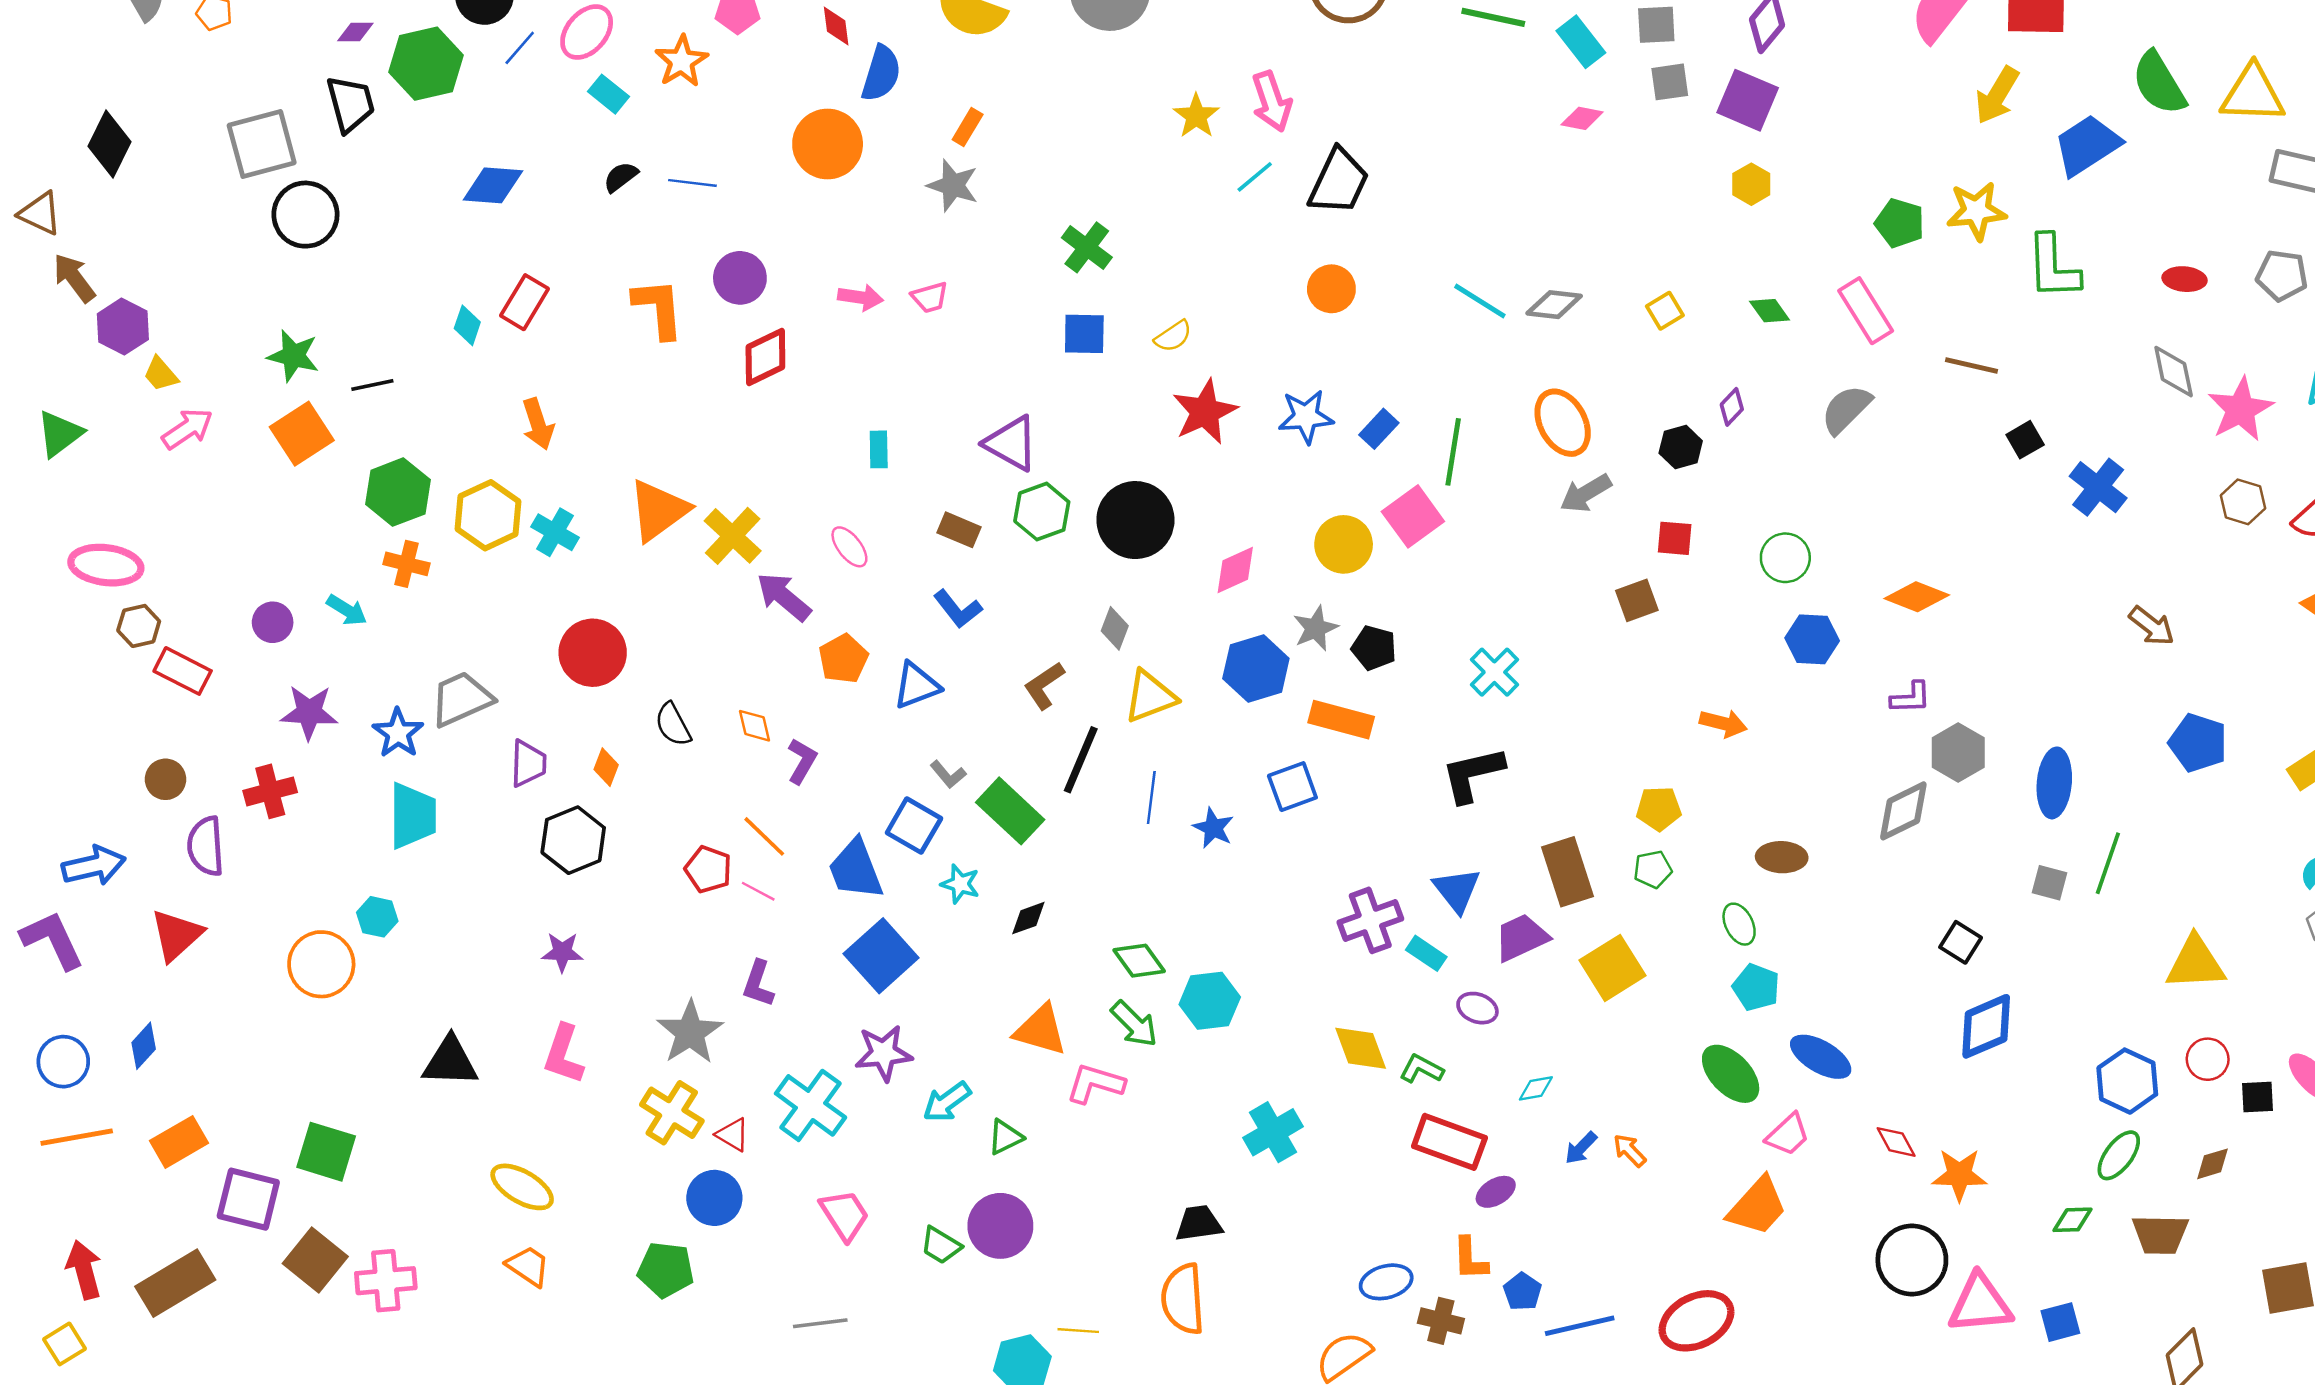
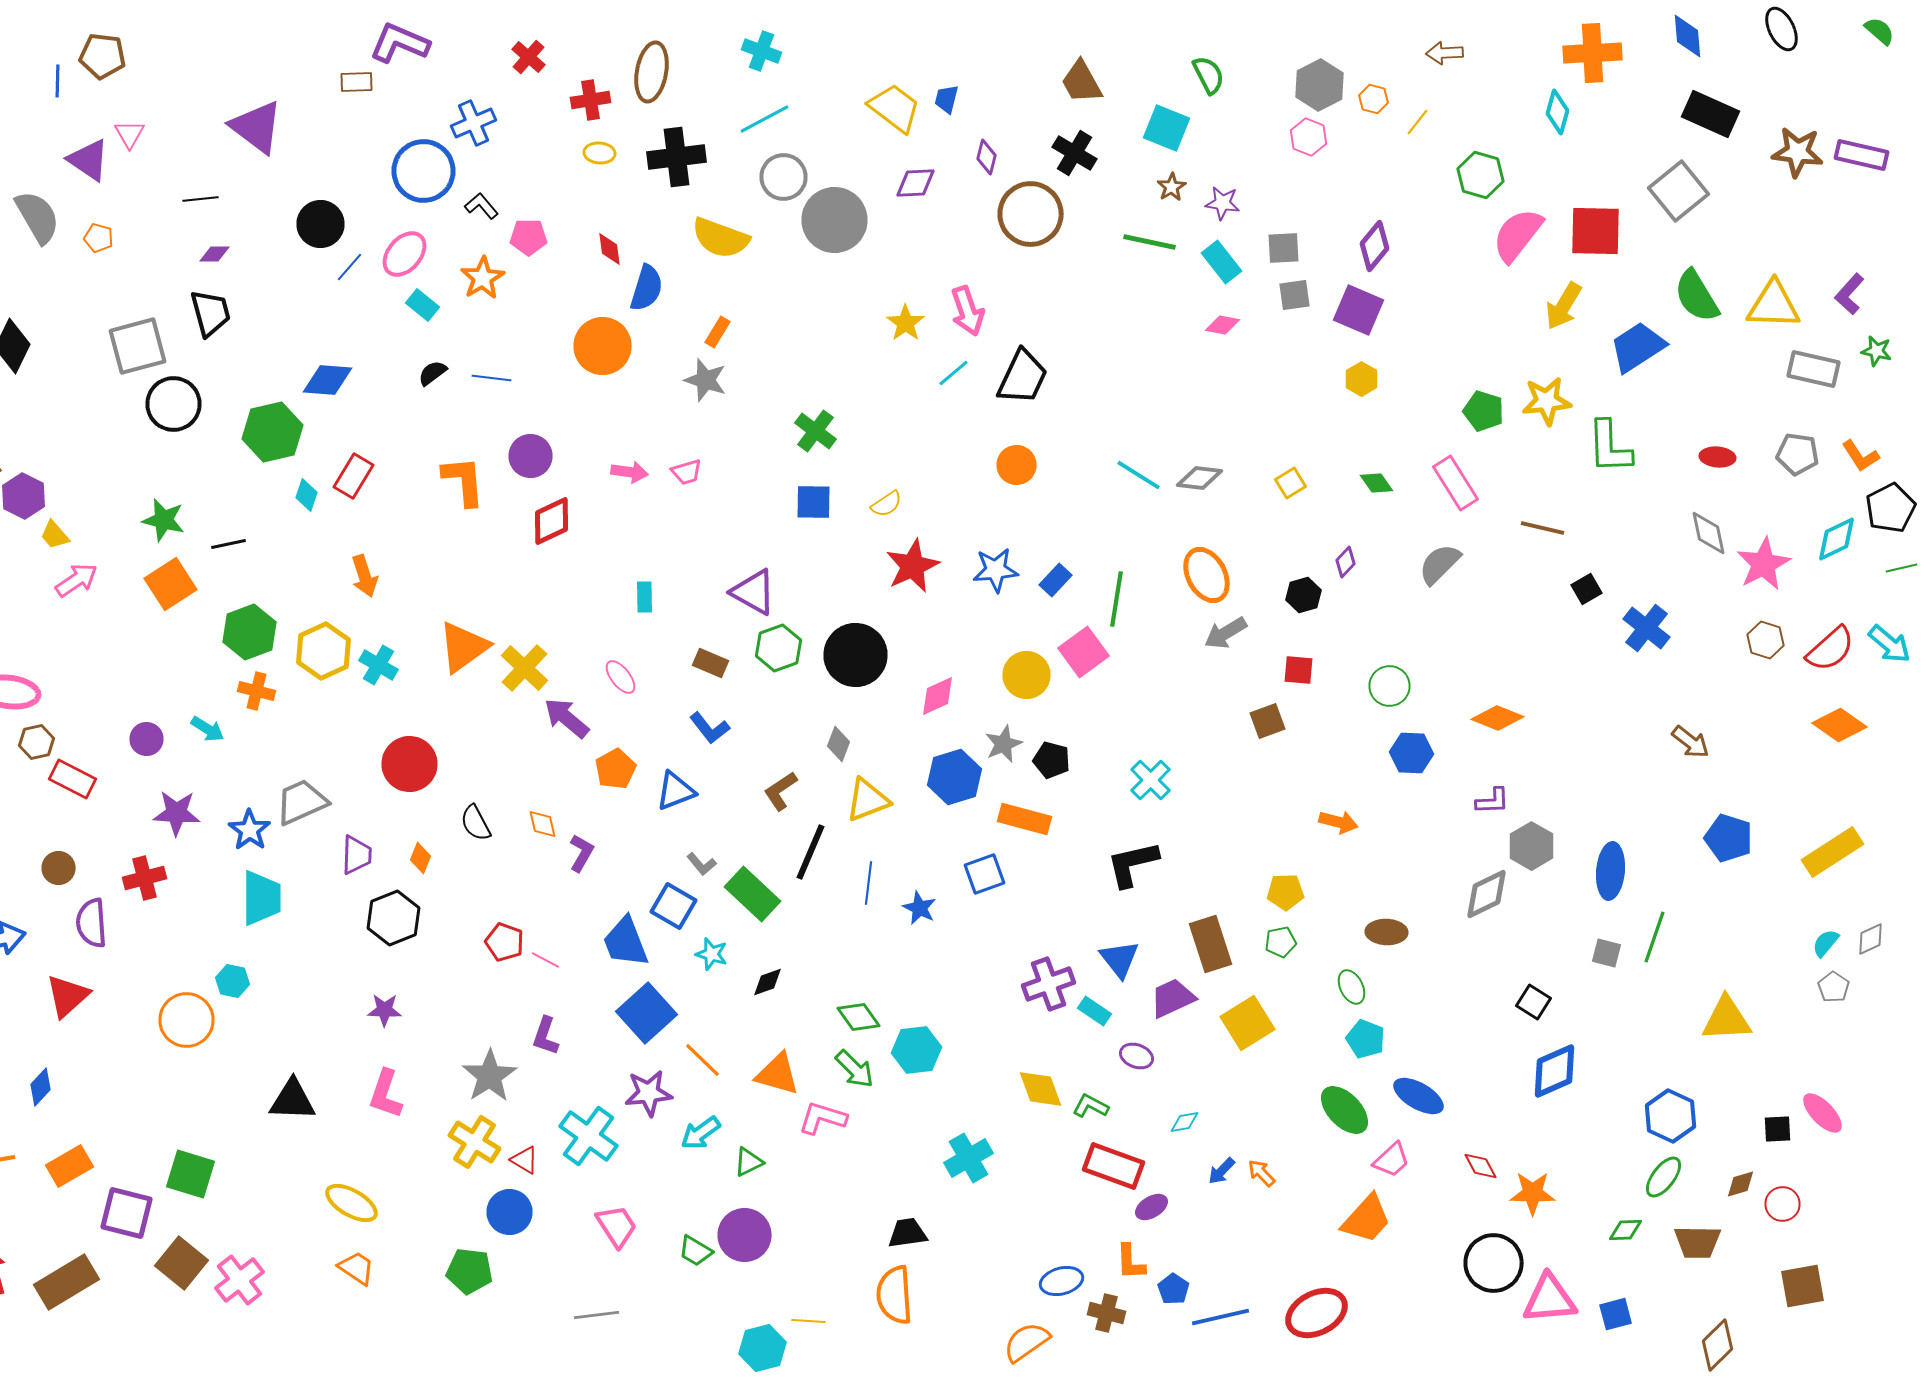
green hexagon: (426, 64) -> (272, 432), moved
orange line: (764, 836) -> (702, 1060), moved
red circle: (2208, 1059) -> (1782, 1204), moved
pink cross: (386, 1281) -> (240, 1280), turned -33

